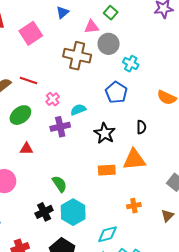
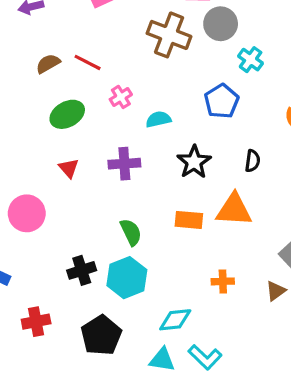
purple cross: (60, 127) -> (124, 164), moved
red triangle: (26, 149) -> (69, 168), turned 40
green semicircle: (59, 184) -> (131, 232), moved
brown triangle: (167, 216) -> (276, 291), moved

